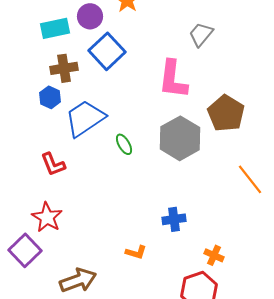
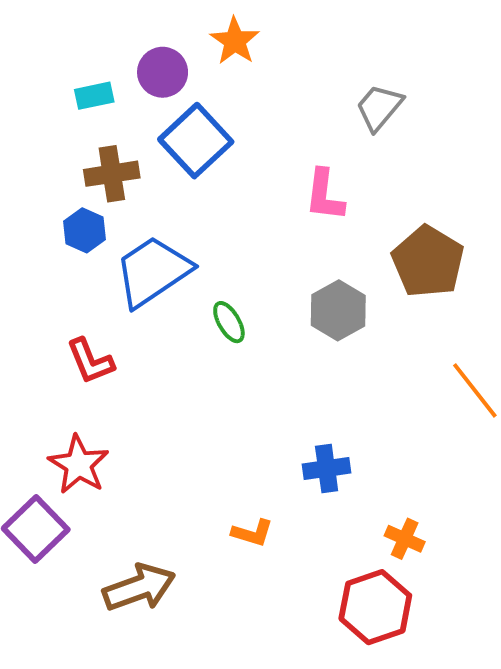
cyan rectangle: (55, 28) -> (94, 96), size x0.7
pink L-shape: (173, 79) -> (325, 195), size x0.7
gray hexagon: (180, 138) -> (338, 310), size x0.7

